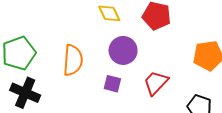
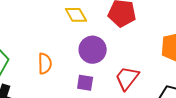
orange semicircle: (73, 60) -> (45, 64), size x0.7

